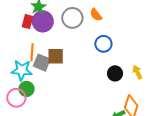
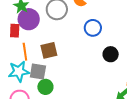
red rectangle: (28, 22) -> (15, 31), moved
gray square: (42, 63) -> (38, 72), moved
green circle: (27, 89) -> (45, 87), moved

